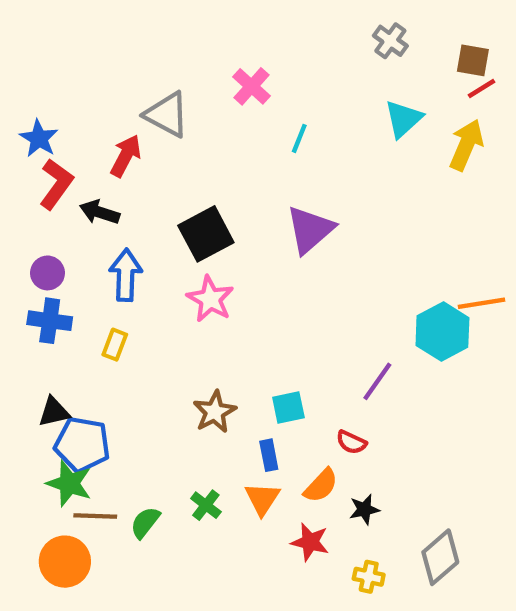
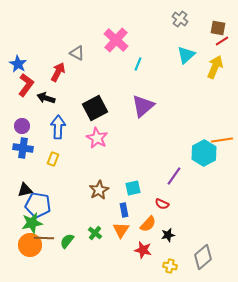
pink cross: (251, 86) -> (116, 40), size x1.4
gray triangle: (167, 115) -> (77, 53), size x0.7
green star: (69, 483) -> (32, 223), turned -30
orange circle: (65, 562) -> (30, 245), moved

